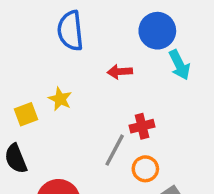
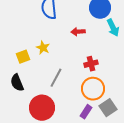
gray line: (115, 150) -> (56, 78), moved
orange circle: (145, 169) -> (93, 89), size x1.5

